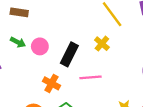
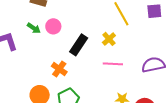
pink circle: (40, 46) -> (53, 26), moved
pink line: (90, 77) -> (113, 64), moved

